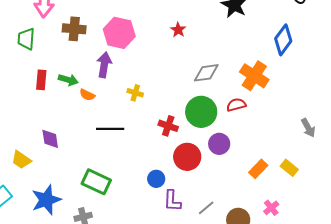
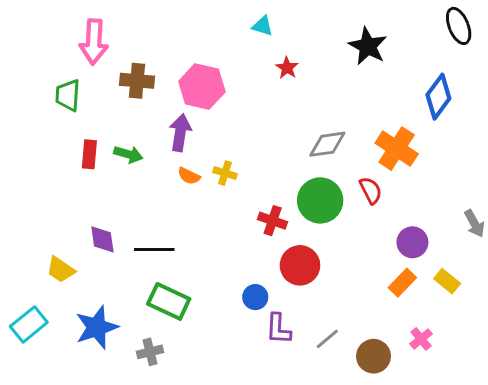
red star: (178, 30) -> (287, 68), moved
orange semicircle: (87, 95) -> (189, 176), moved
red semicircle: (236, 105) -> (371, 190), turned 78
black line: (110, 129) -> (154, 249), moved
purple circle: (219, 144) -> (412, 242), moved

